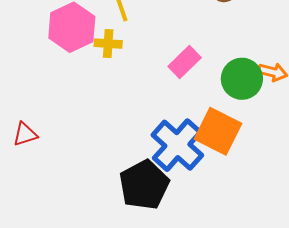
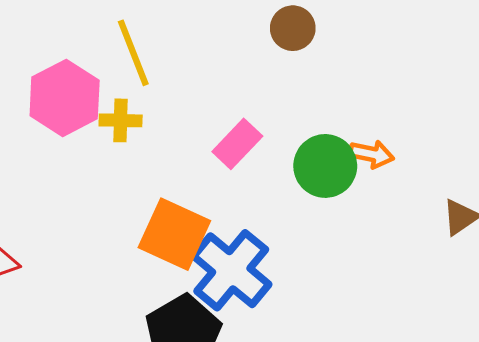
orange square: (218, 131) -> (174, 234), moved

